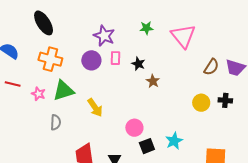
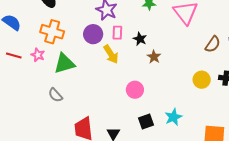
pink star: (38, 94) -> (38, 55), moved
yellow arrow: (95, 108) -> (111, 54), moved
gray semicircle: (56, 122) -> (55, 95), turned 133
pink circle: (134, 128) -> (135, 90), moved

